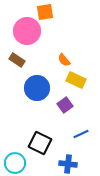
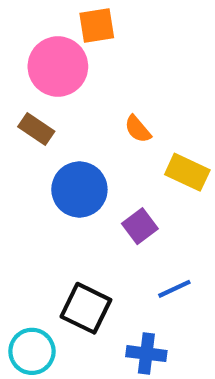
yellow rectangle: (76, 80) -> (187, 172), moved

